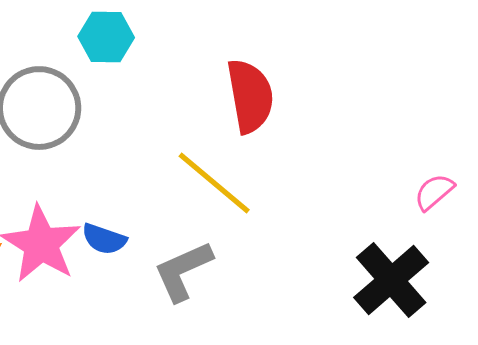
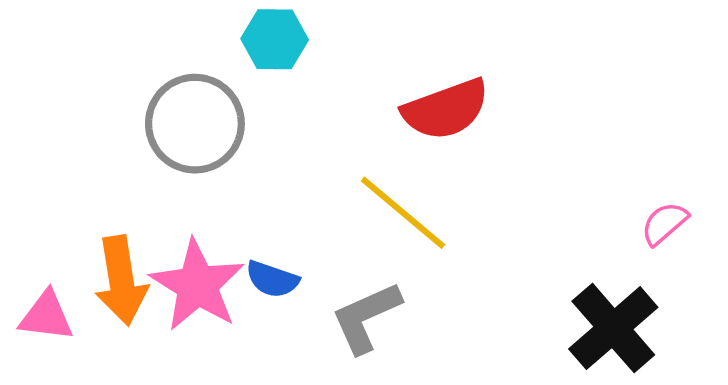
red semicircle: (250, 96) -> (446, 109), turned 80

